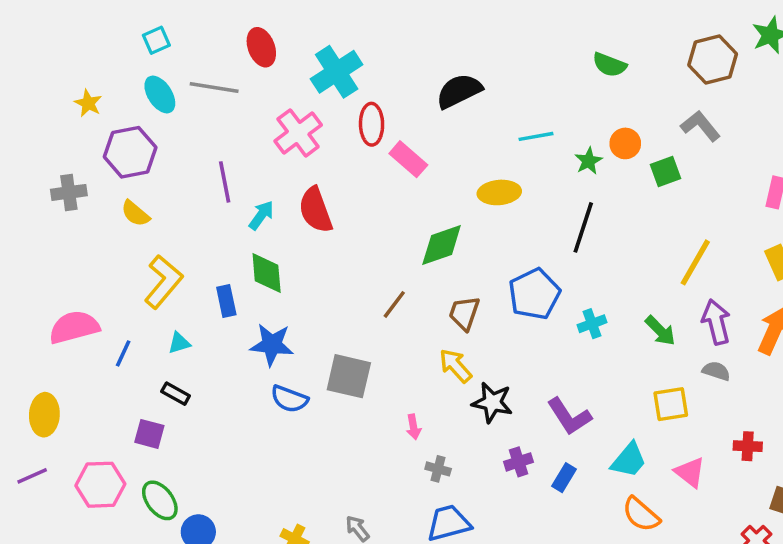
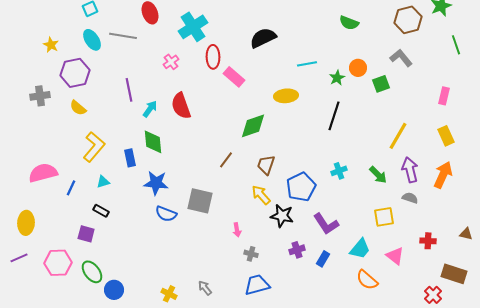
pink cross: (298, 133) -> (171, 62), size x0.6
blue pentagon: (534, 294) -> (301, 187), moved

